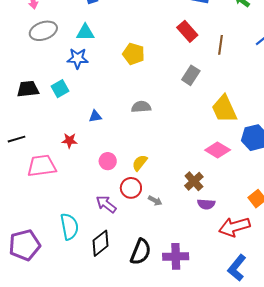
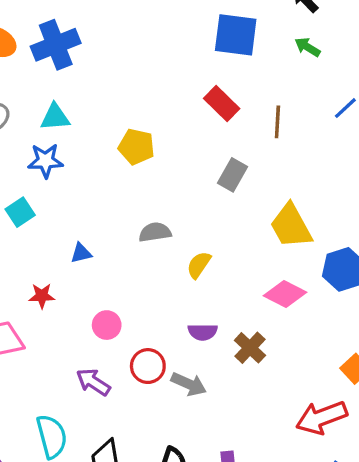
yellow semicircle: (140, 163) -> (199, 265), moved
gray arrow: (155, 201) -> (189, 384), size x1.5
purple arrow: (106, 204) -> (93, 382), moved
purple semicircle: (206, 204) -> (203, 332), moved

